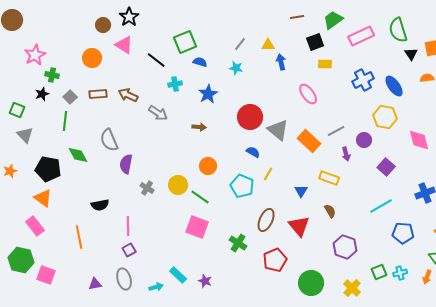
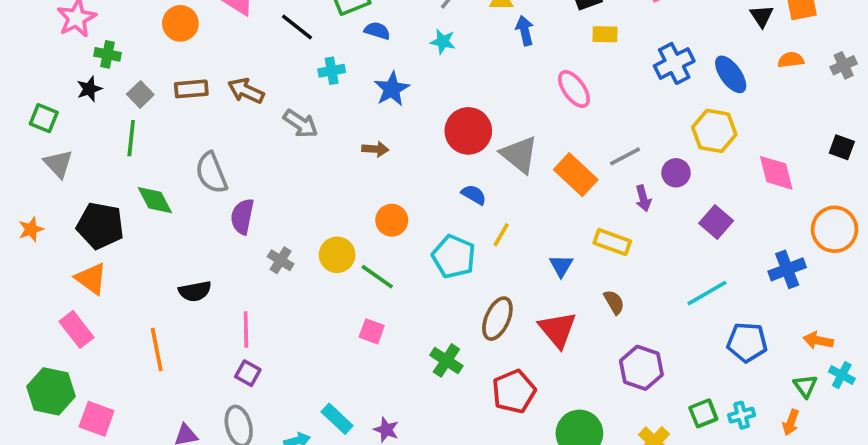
pink square: (197, 227) -> (372, 331), size x0.6
purple square: (129, 250) -> (248, 373), turned -32

